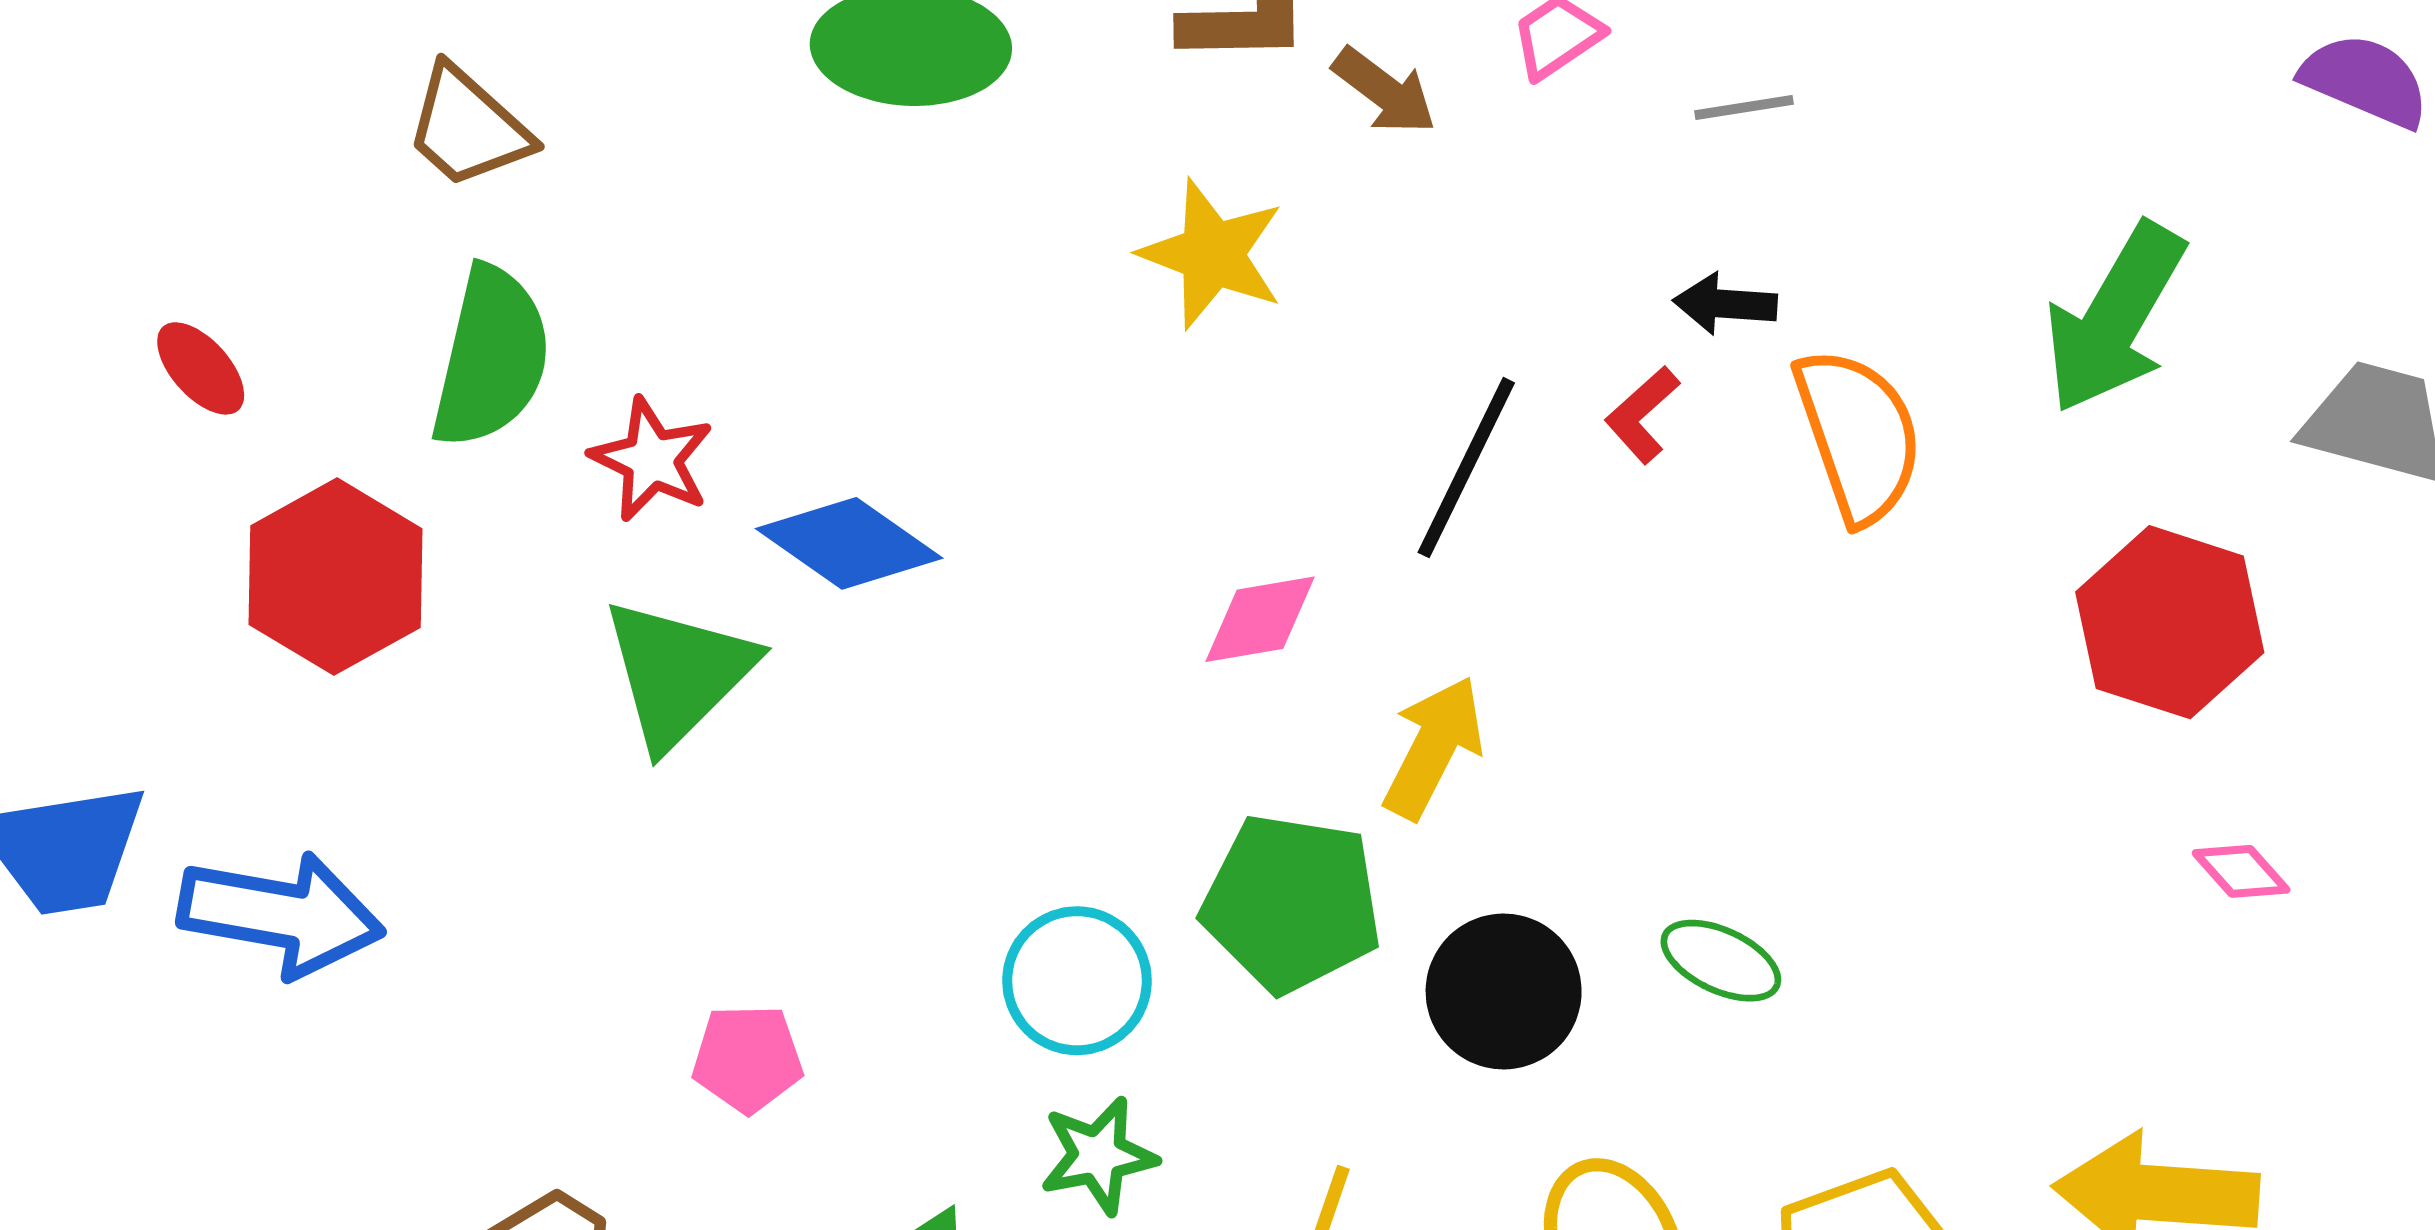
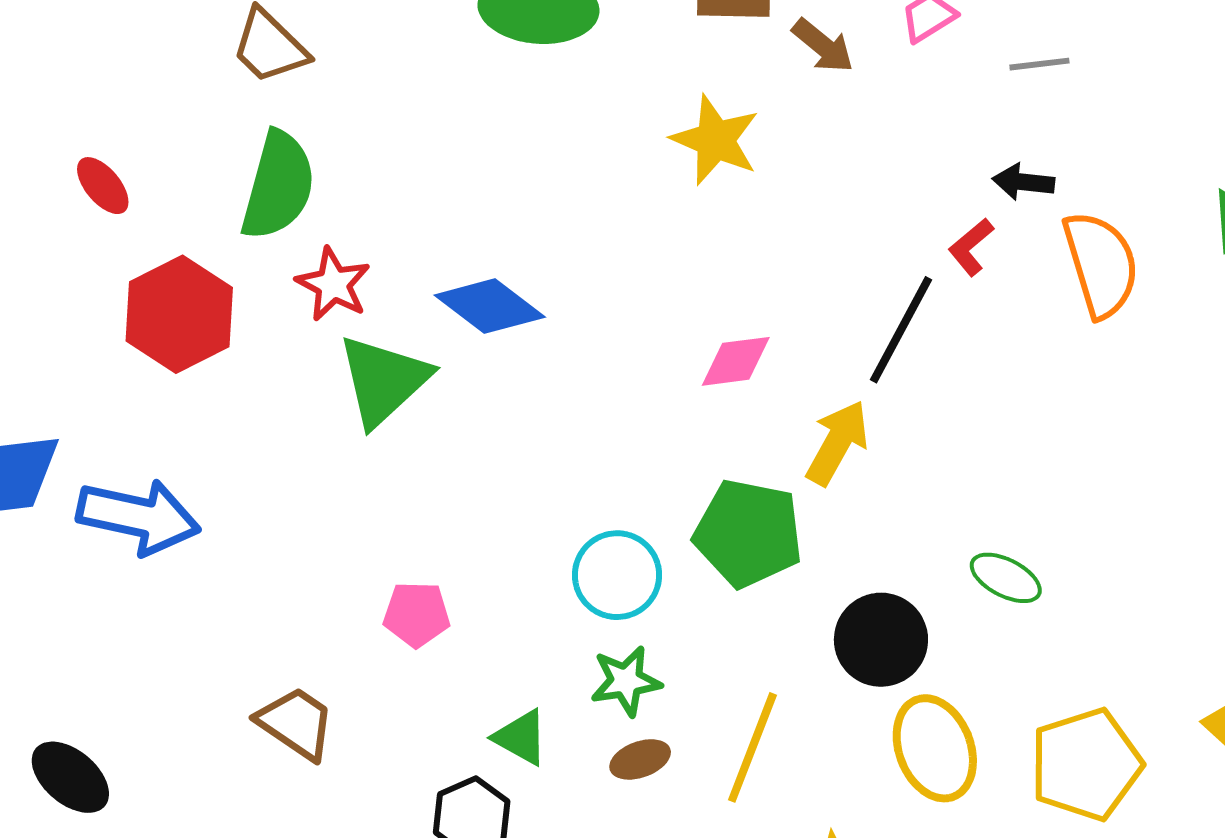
red star: (652, 459) -> (333, 284), moved
black line: (1466, 468) -> (901, 330), moved
black circle: (1504, 991) -> (881, 640), moved

